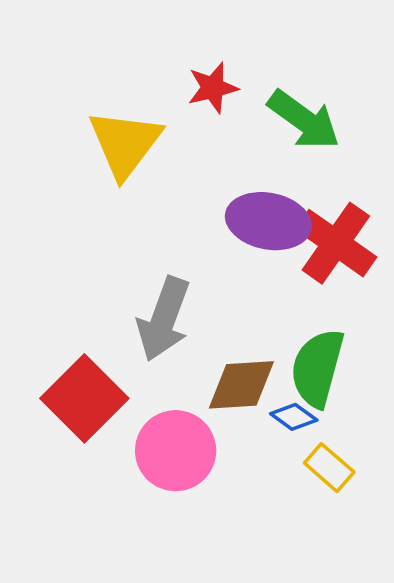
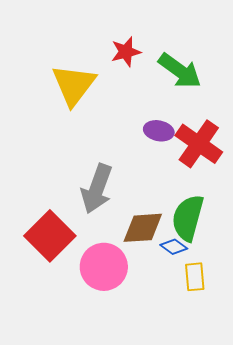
purple ellipse: (268, 221) -> (159, 131), size x0.6
yellow rectangle: (329, 468) -> (195, 277), turned 44

